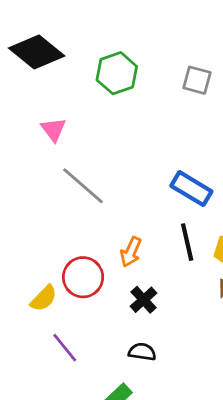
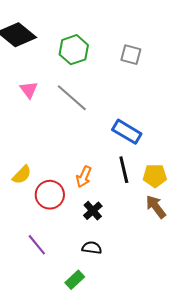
gray line: (83, 186) -> (72, 98), moved
yellow semicircle: (44, 298) -> (22, 175), moved

